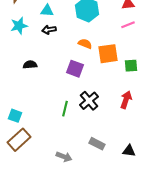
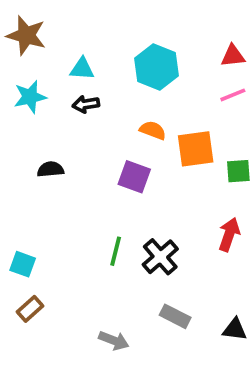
black cross: (89, 101) -> (160, 257), moved
brown rectangle: (19, 140) -> (30, 309), size x0.6

